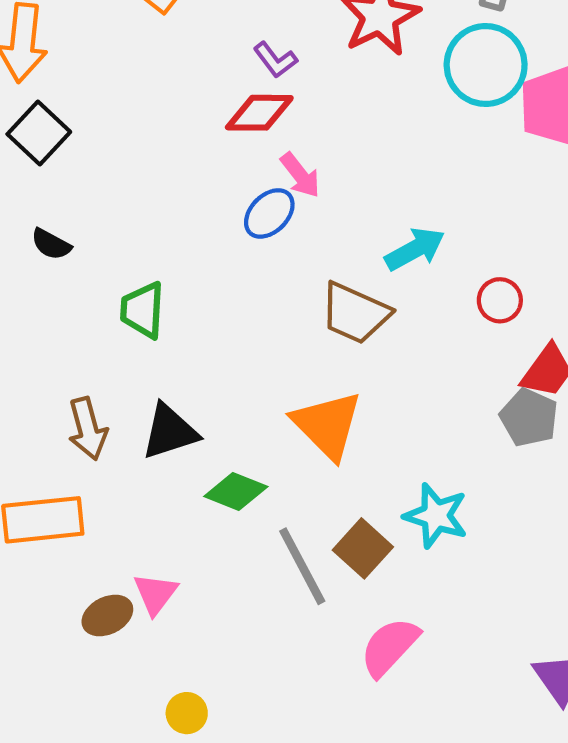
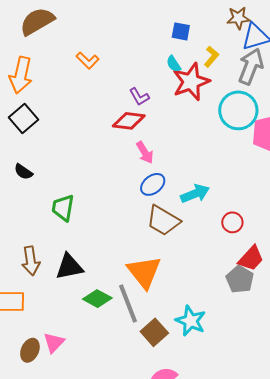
blue ellipse: (269, 213) -> (153, 184), moved
gray line: (302, 566) -> (128, 304), moved
brown ellipse: (107, 616) -> (30, 350), turned -45

